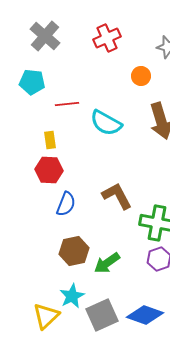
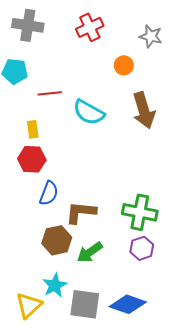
gray cross: (45, 36) -> (28, 25), turned -32
brown L-shape: (117, 196) -> (81, 212), moved, turned -56
gray square: (102, 315) -> (85, 304), turned 32

